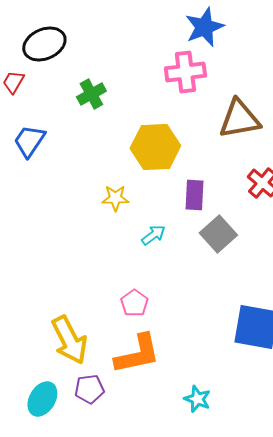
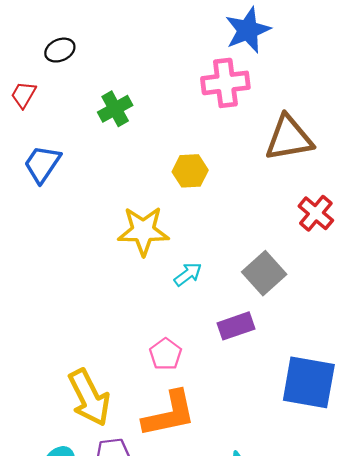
black ellipse: (44, 44) -> (60, 50), size x0.6
yellow hexagon: (155, 147) -> (190, 171), size x0.6
purple rectangle: (194, 195) -> (236, 326), moved, turned 68
yellow star: (115, 198) -> (143, 231), size x1.6

